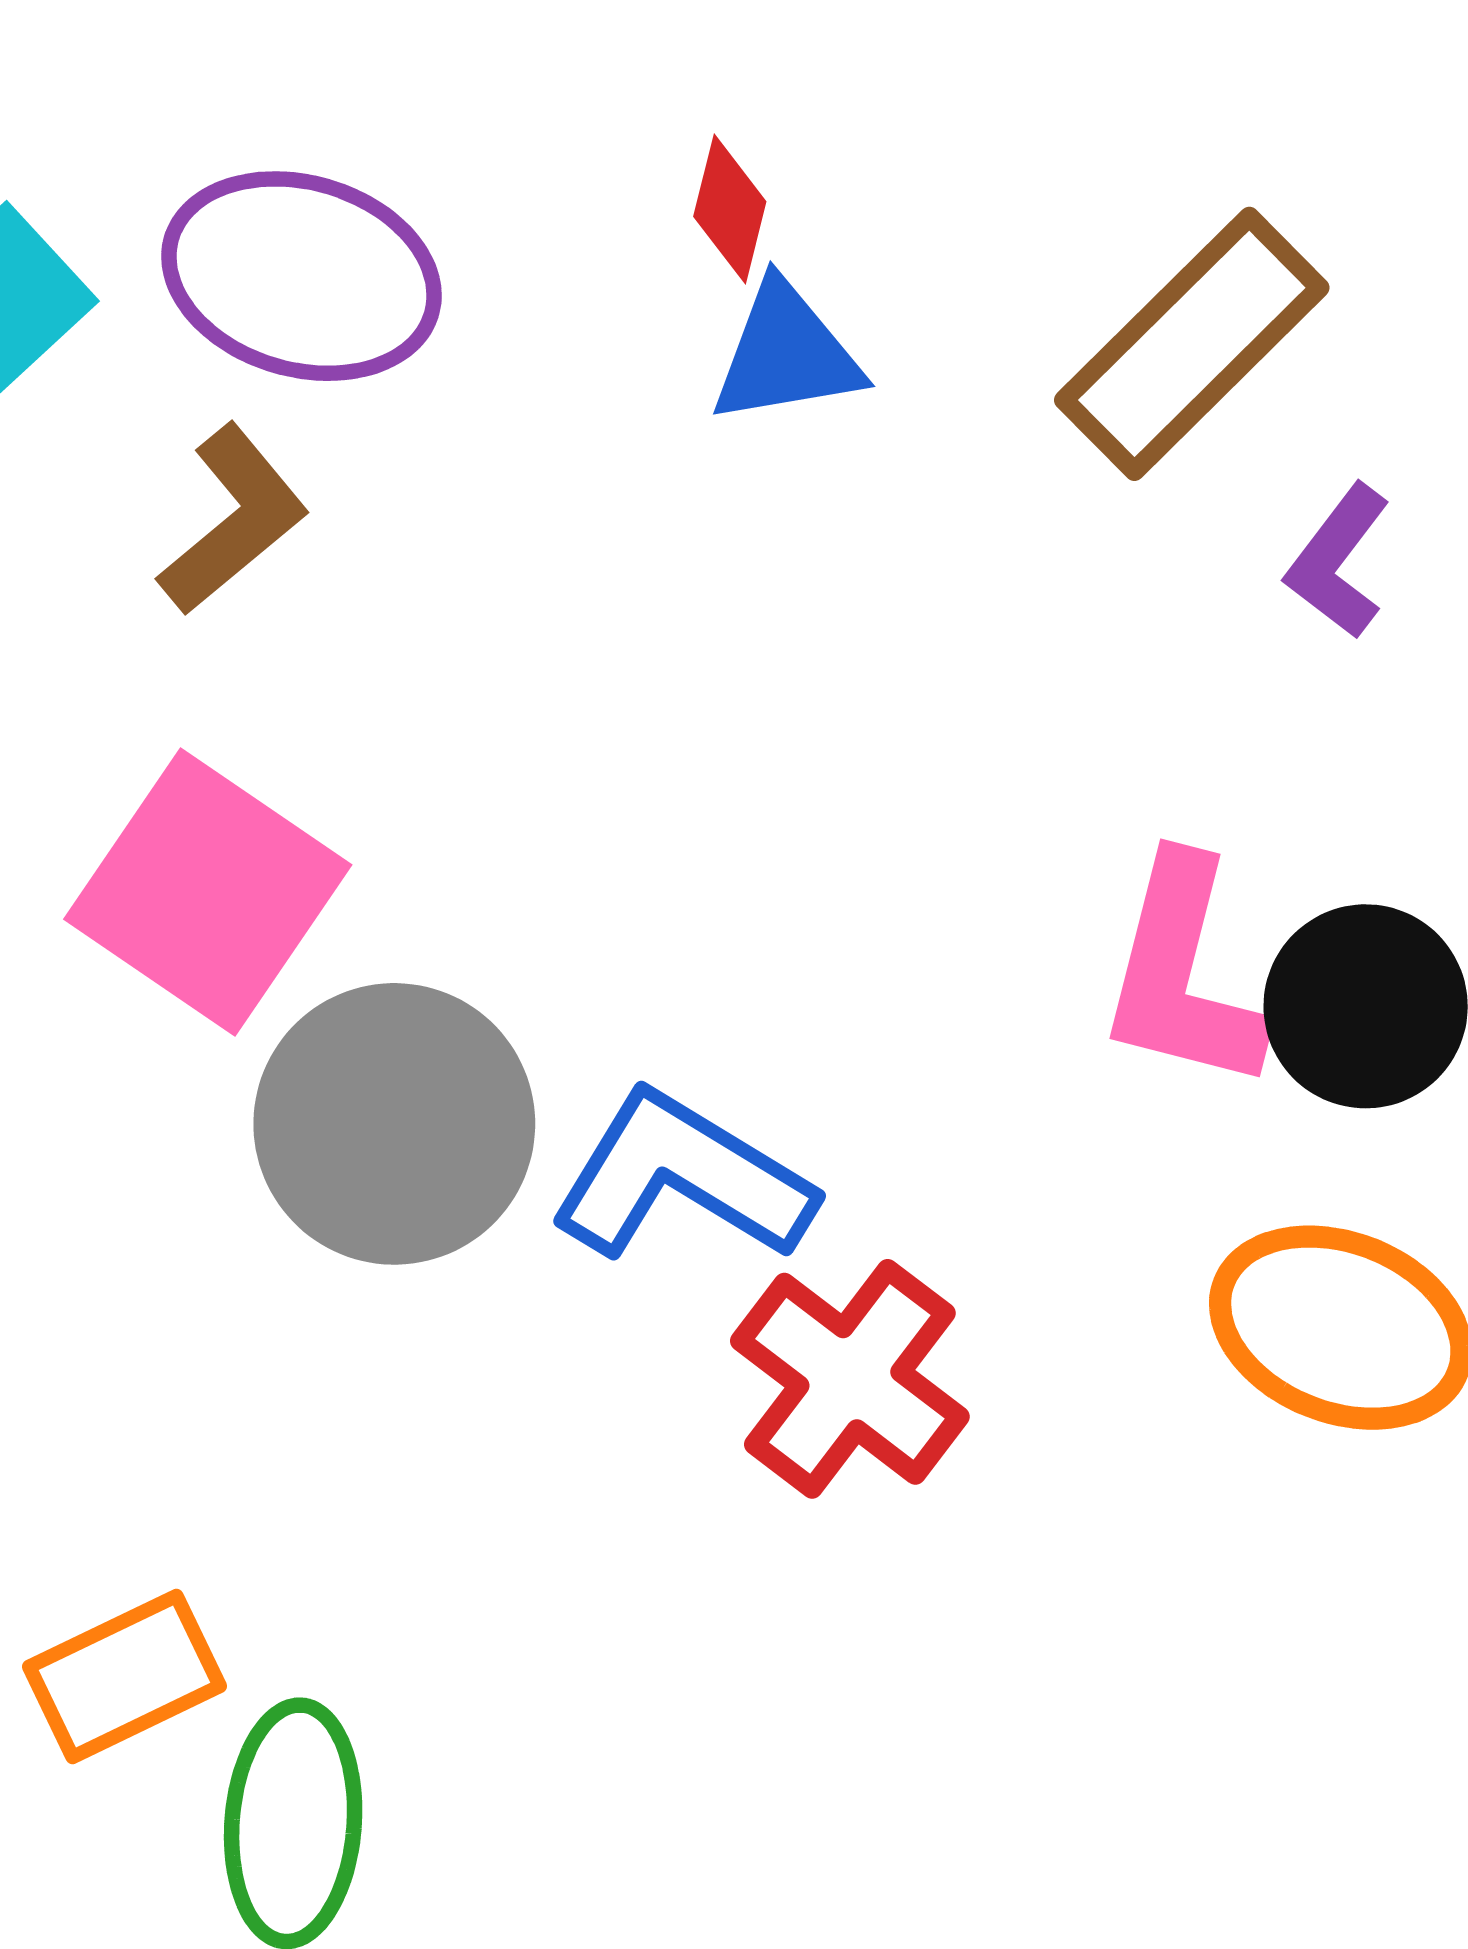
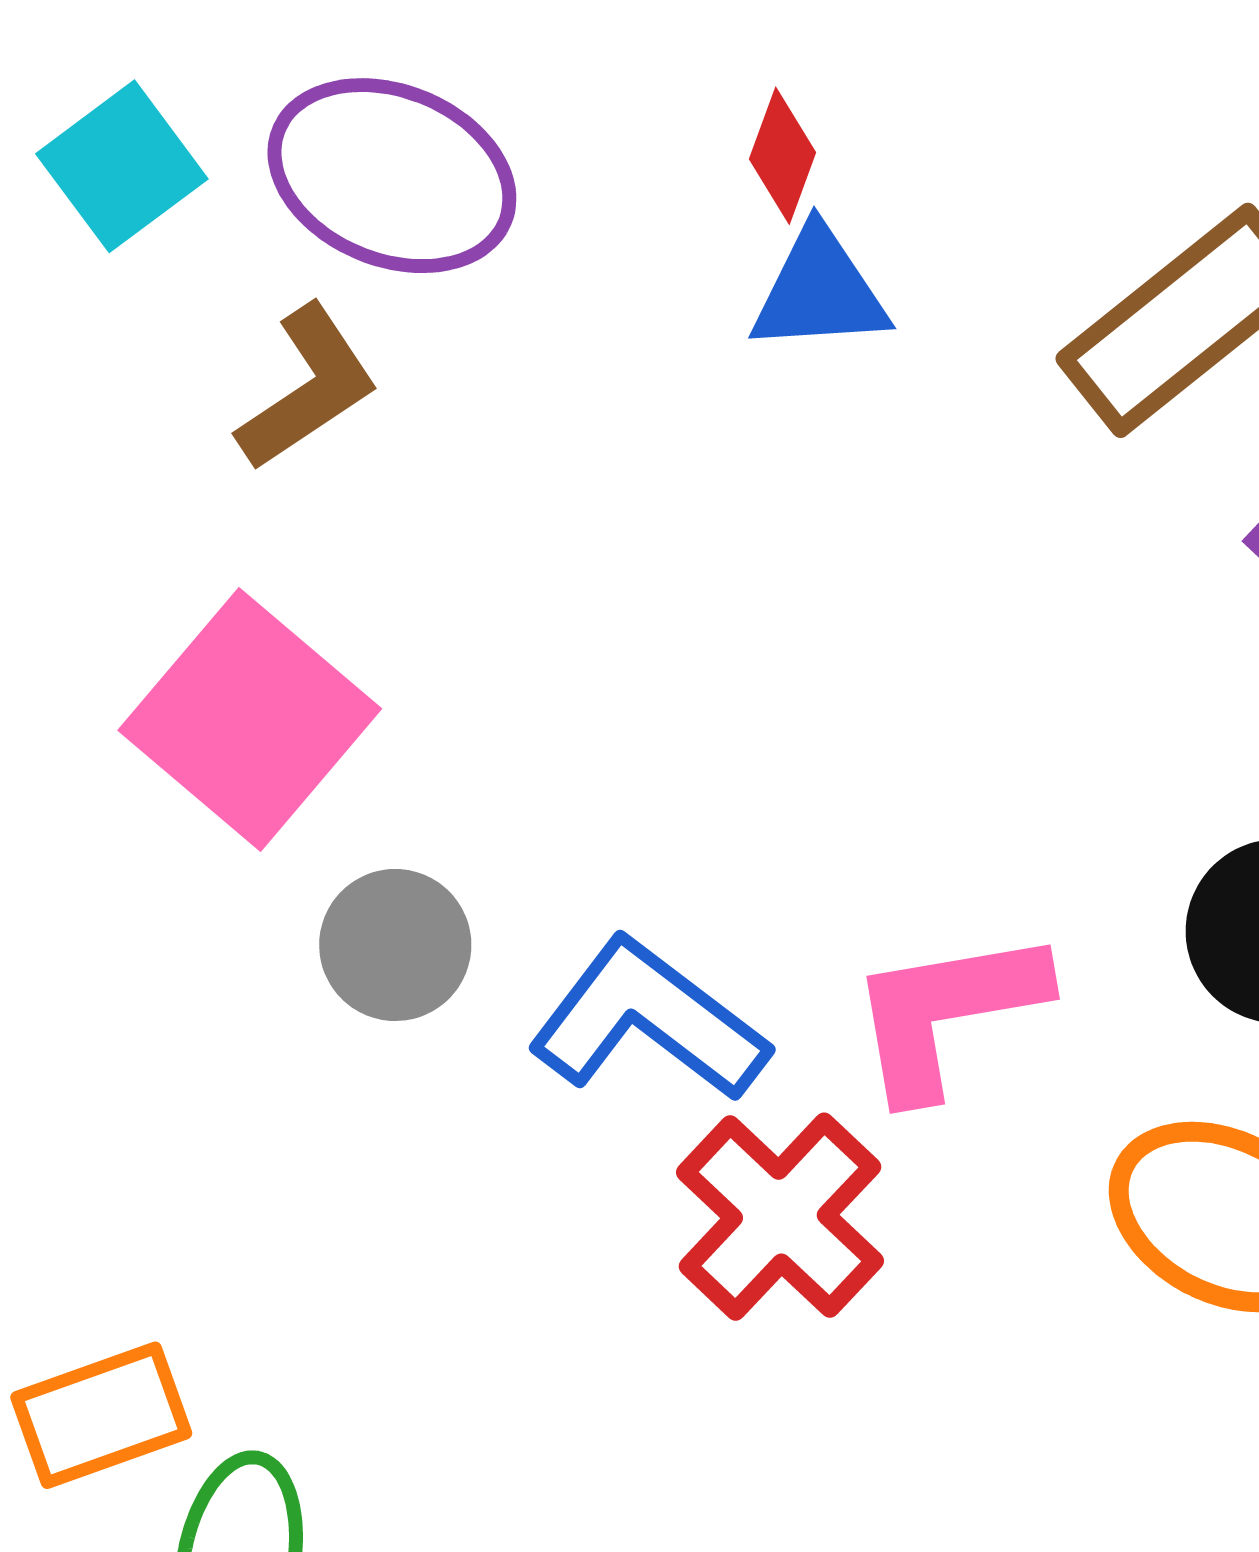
pink L-shape: (1183, 974) -> (947, 1013), moved, turned 60
gray circle: (394, 1124) -> (395, 945), size x0.6

